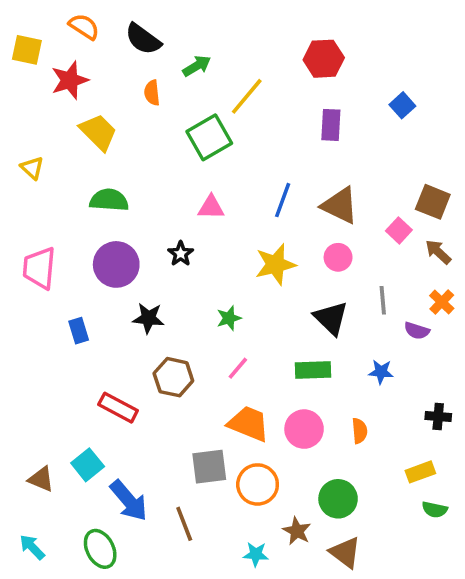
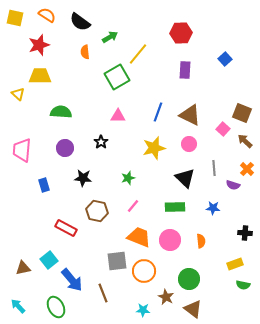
yellow square: (27, 50) -> (15, 18), moved
yellow trapezoid: (98, 132) -> (40, 76), moved, turned -45
purple circle: (116, 264) -> (65, 148), size x0.7
brown triangle: (41, 479) -> (23, 268), turned -35

